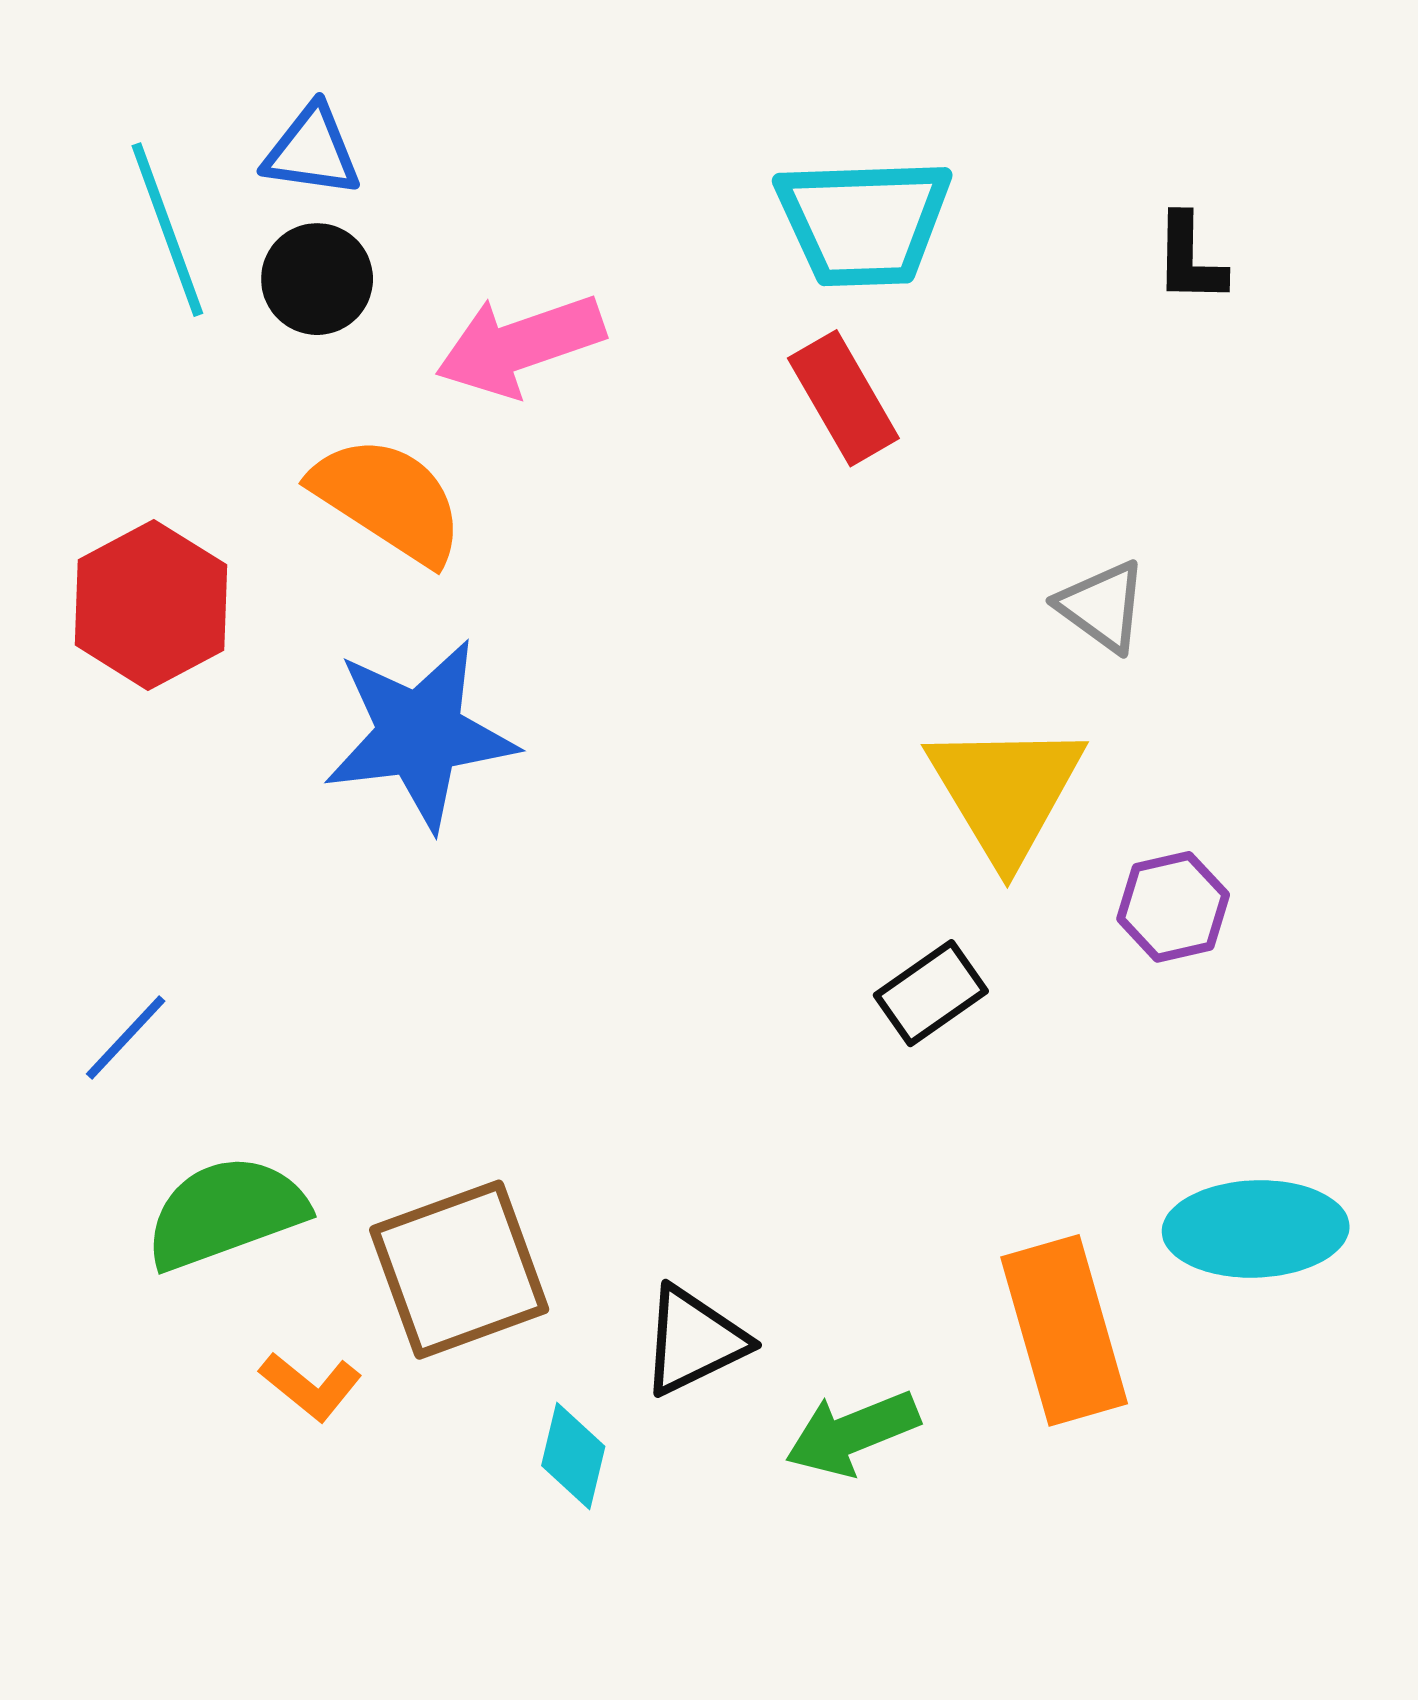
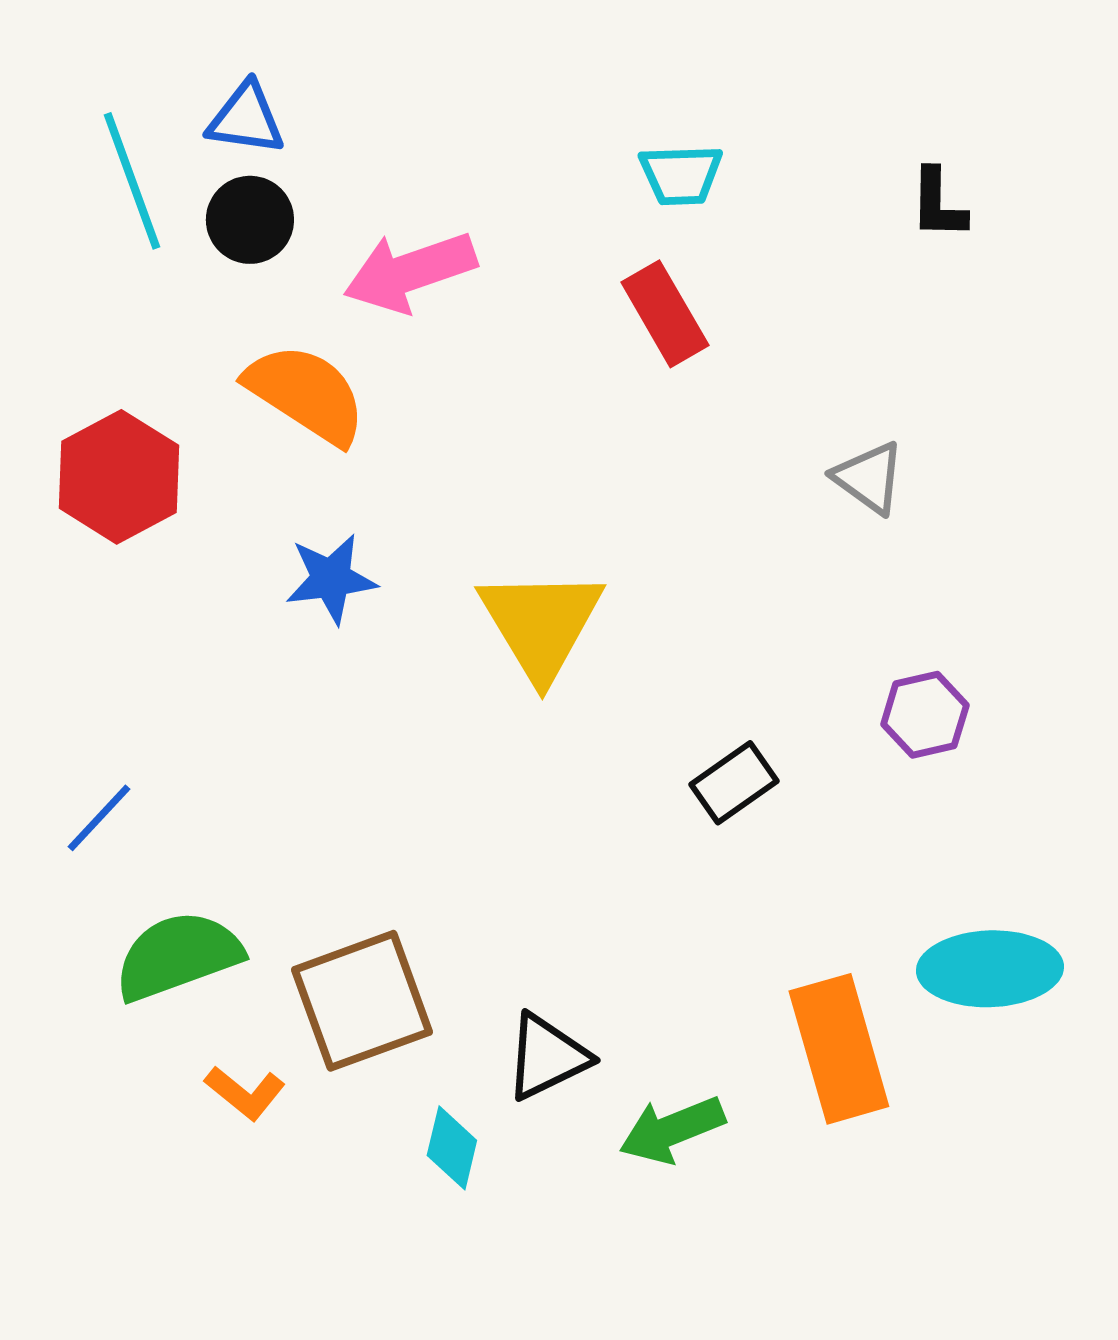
cyan trapezoid: (864, 222) -> (681, 175), size x0.6
blue star: (420, 734) -> (331, 579), size x0.6
yellow triangle: (1006, 791) -> (541, 624), moved

